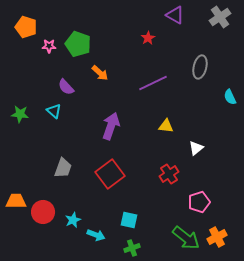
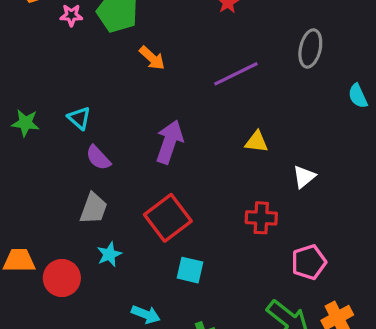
purple semicircle: (66, 87) -> (98, 158), moved
red cross: (169, 174) -> (261, 218), turned 36
cyan star: (73, 220) -> (109, 254), moved
cyan square: (129, 220) -> (190, 270), moved

